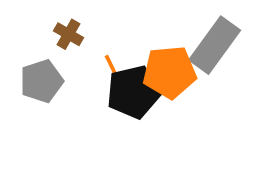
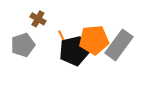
gray rectangle: (215, 45) -> (119, 45), moved

